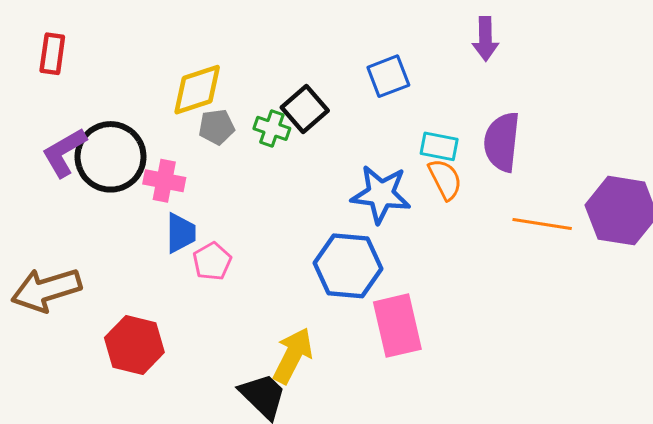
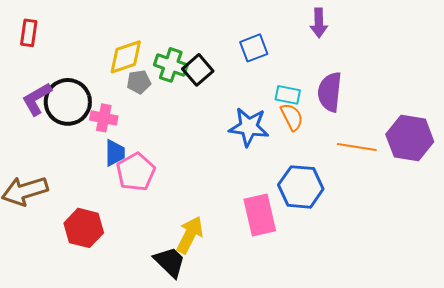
green cross: (272, 128) -> (171, 65), moved, size x1.4
pink pentagon: (212, 261) -> (136, 172), size x1.5
blue hexagon: (348, 266) -> (301, 187), moved

